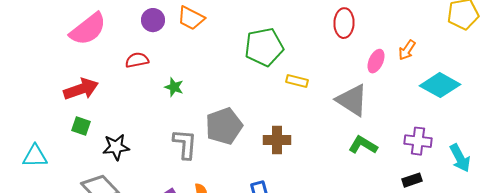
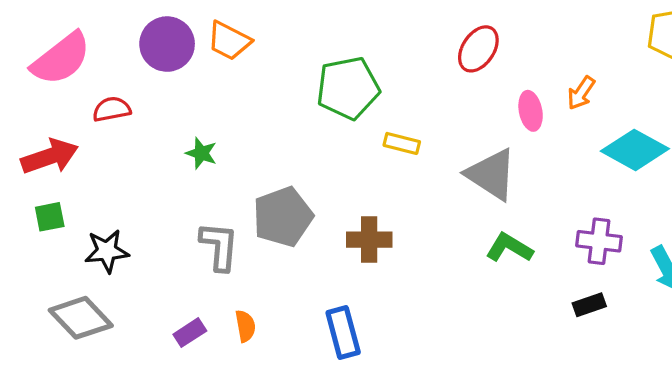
purple circle: (153, 20) -> (167, 44), size x1.4
red ellipse: (344, 23) -> (478, 49), turned 32
red semicircle: (137, 60) -> (112, 109), moved
pink ellipse: (376, 61) -> (531, 111), turned -35
green square: (81, 126) -> (50, 217), turned -30

